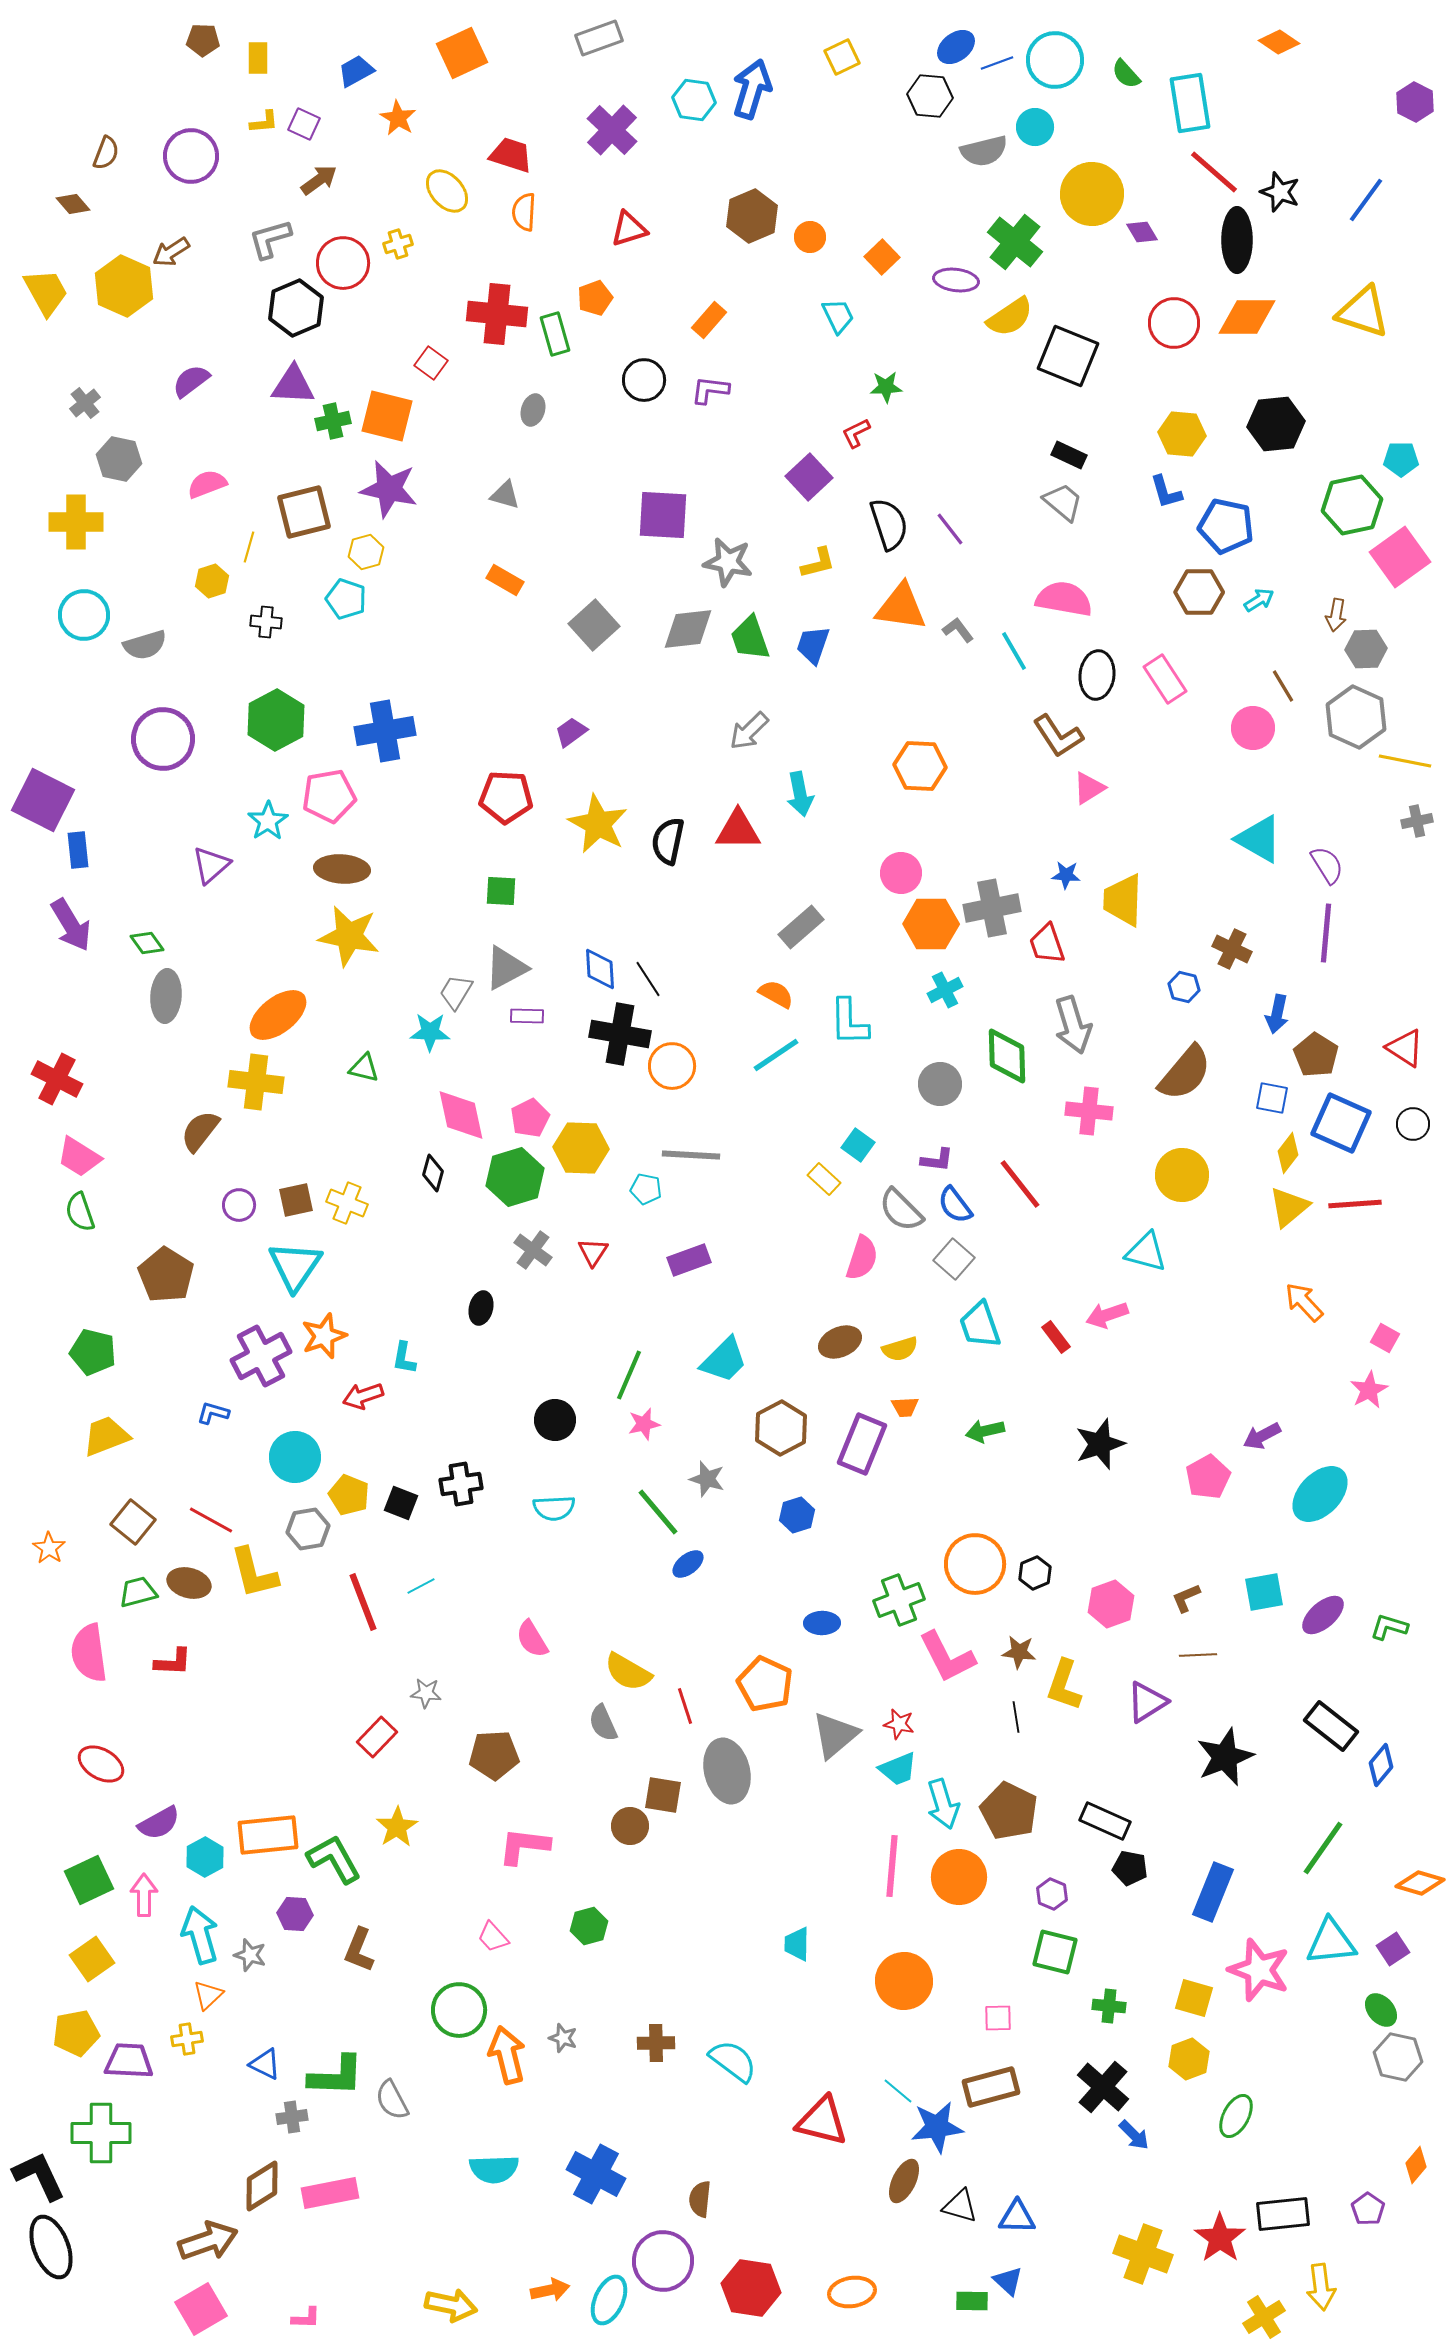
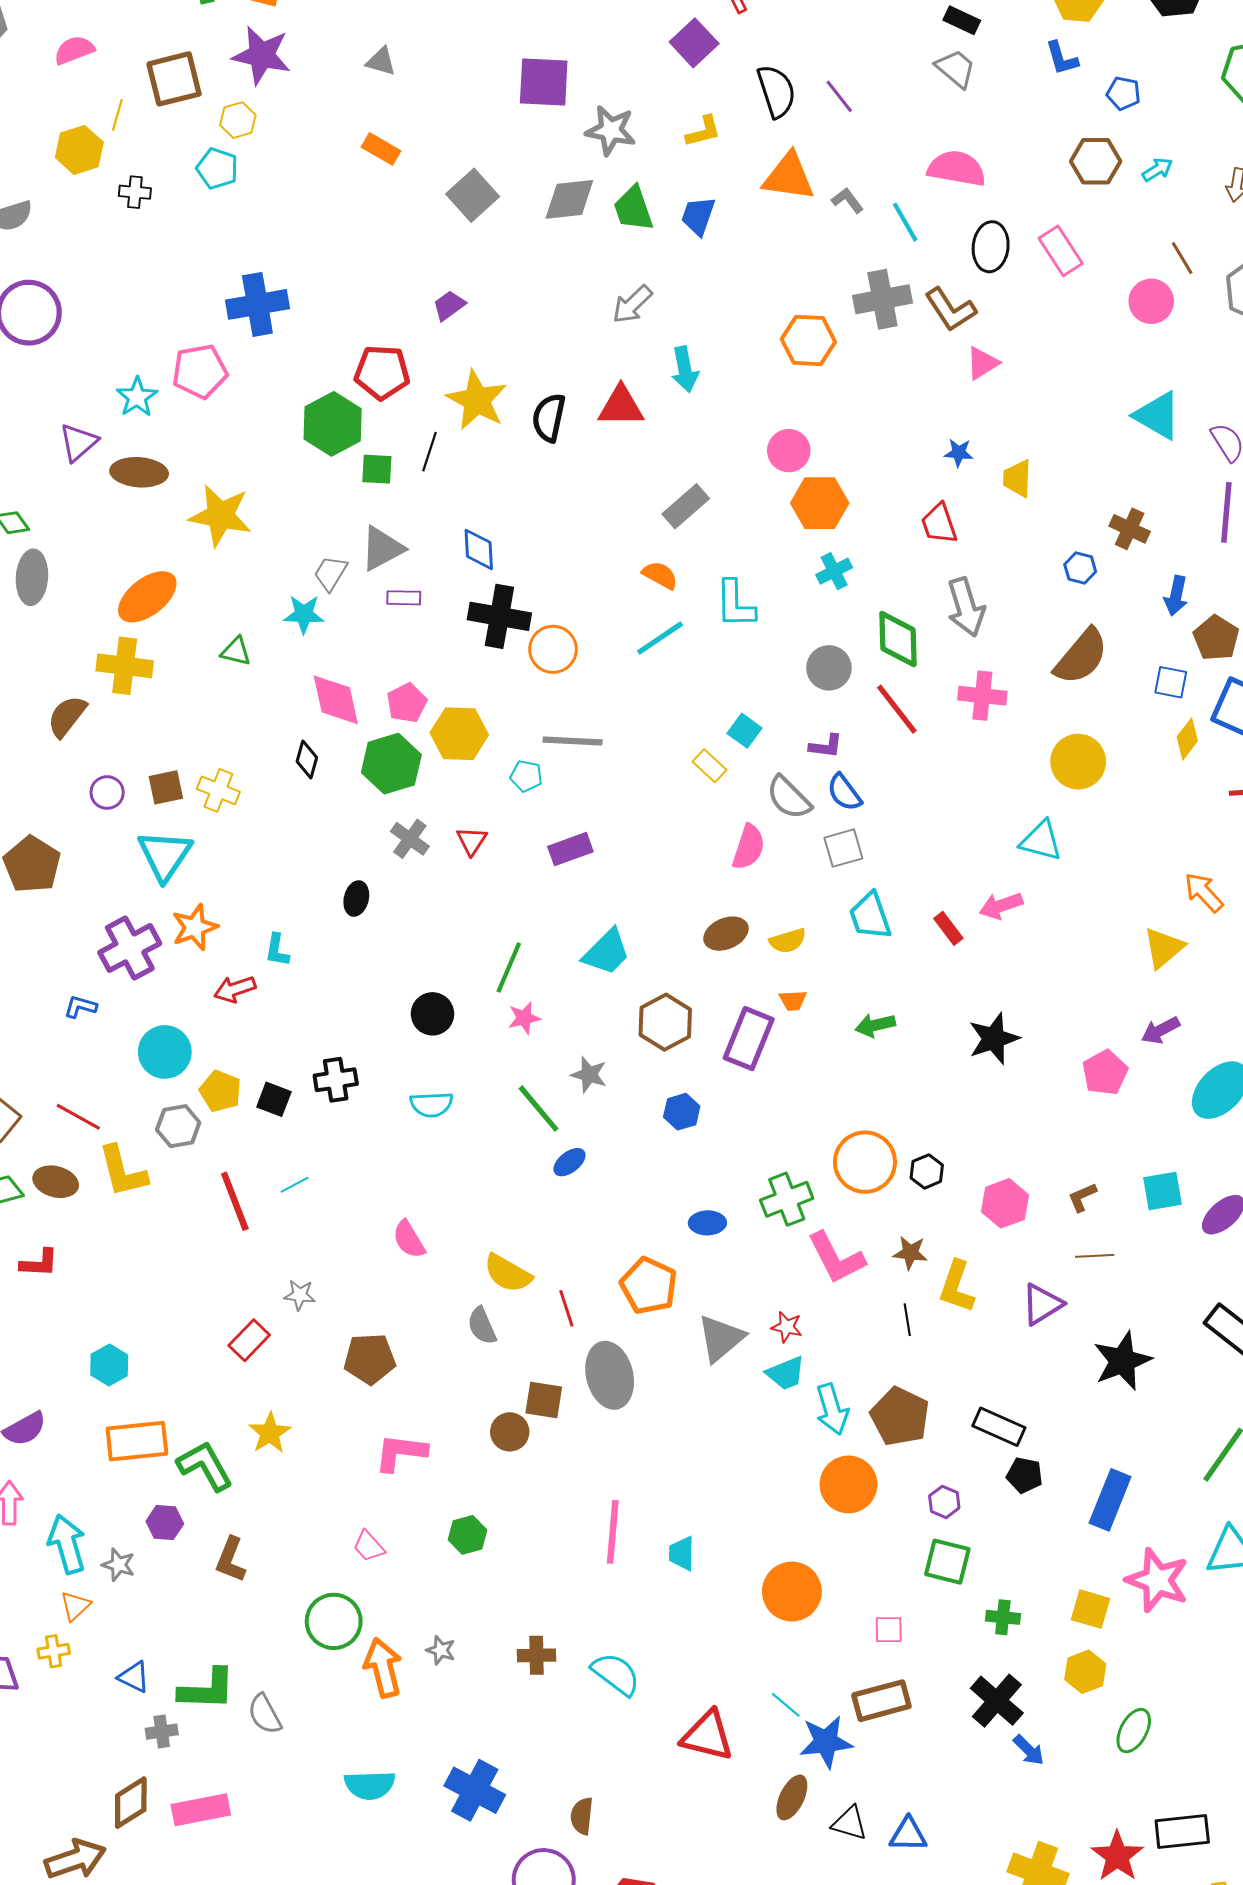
blue pentagon: (1226, 526) -> (1123, 93), size x0.6
yellow hexagon: (212, 581) -> (79, 150), size x1.4
green hexagon: (276, 720) -> (333, 424), moved
brown ellipse: (342, 869) -> (139, 472), moved
yellow trapezoid: (1123, 900) -> (1017, 478), size x0.7
gray cross: (992, 908) -> (882, 299), moved
black line: (648, 979) -> (429, 452), moved, turned 51
red line: (1020, 1184) -> (897, 709), moved
yellow triangle: (1289, 1207) -> (1164, 948), moved
gray square: (954, 1259) -> (843, 848), turned 33
cyan hexagon: (205, 1857) -> (109, 1365), moved
pink line: (892, 1866) -> (613, 1532), moved

